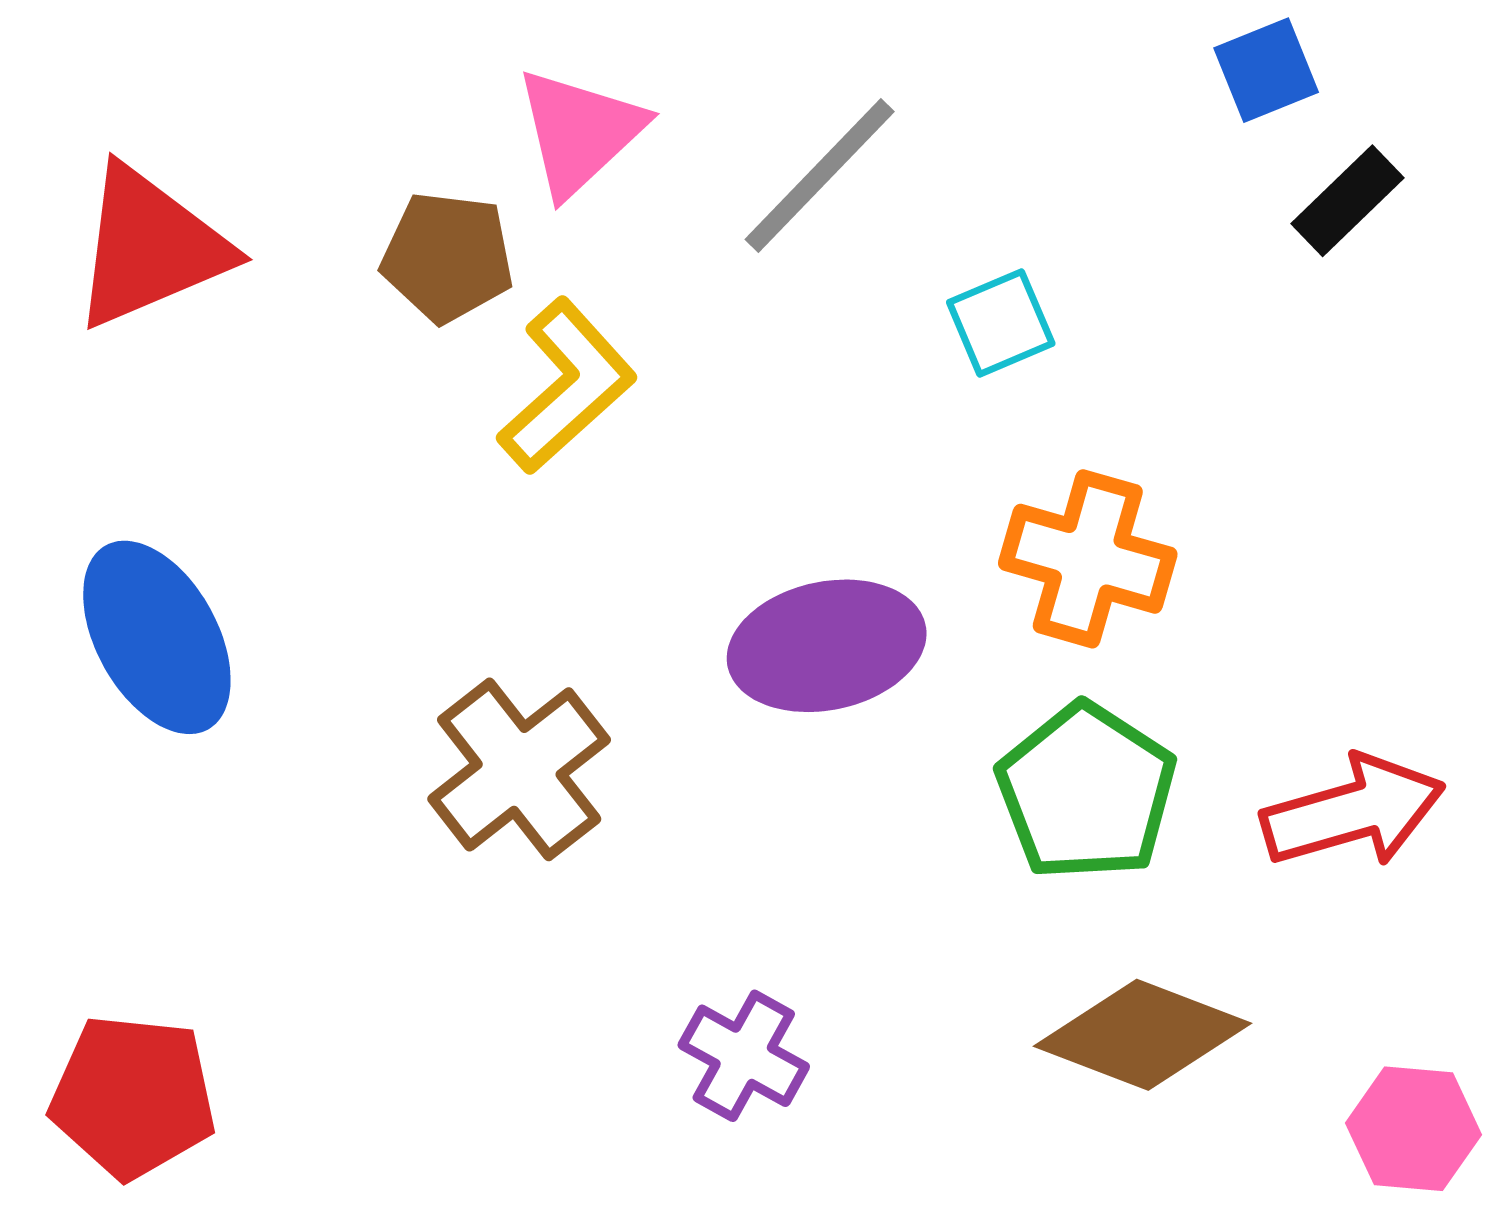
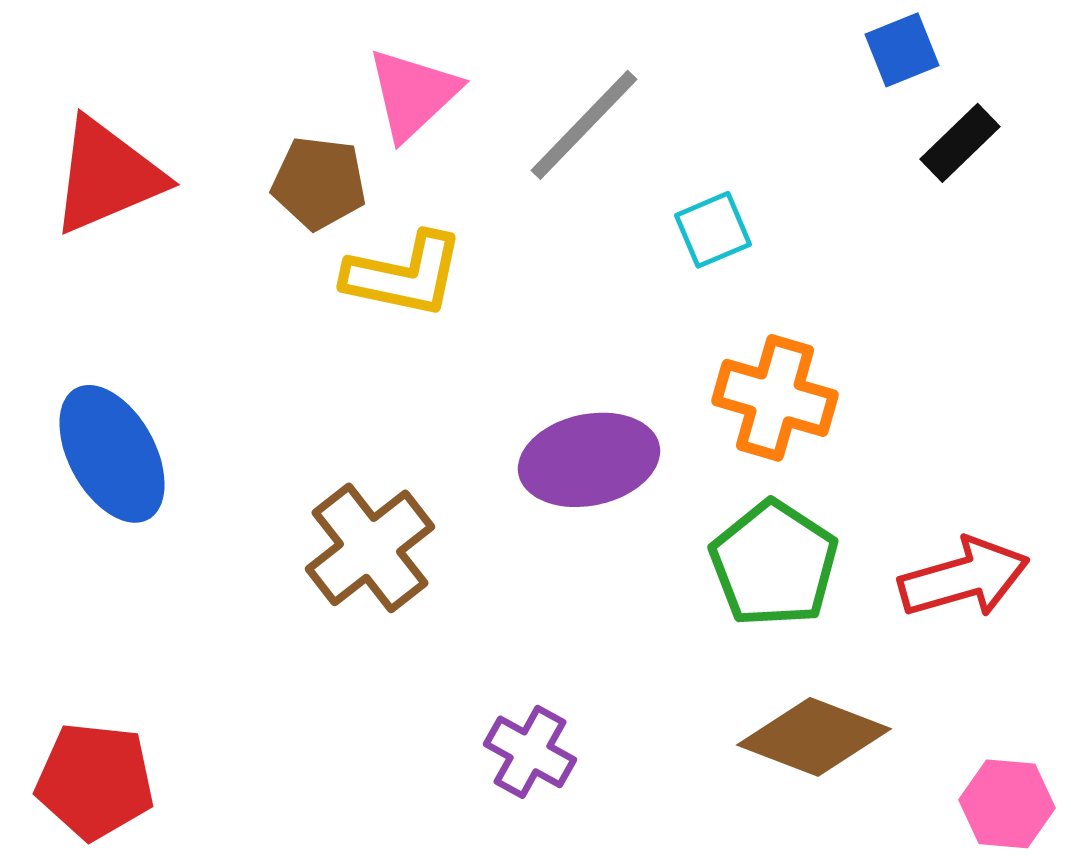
yellow L-shape: (567, 386) -> (404, 275), turned 54

